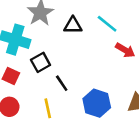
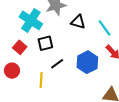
black line: (62, 83) -> (57, 64), turned 72
blue hexagon: (97, 103) -> (87, 62), moved

